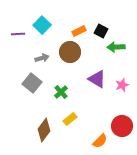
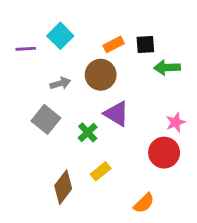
black square: (101, 31) -> (145, 44), turned -32
purple triangle: (97, 79) -> (117, 114), moved
red circle: (122, 126) -> (164, 153), moved

